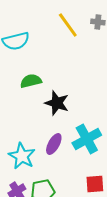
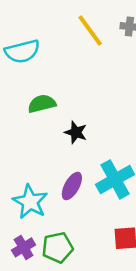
black star: (57, 103) -> (76, 132), size x0.7

